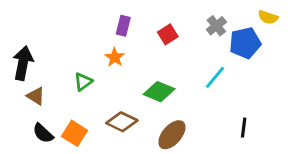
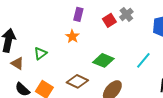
gray cross: (216, 26) -> (126, 14), moved
cyan line: (215, 77) -> (143, 60), moved
green triangle: (83, 82) -> (40, 53), moved

